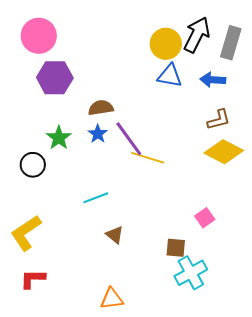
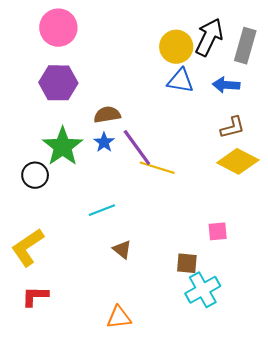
pink circle: (39, 36) -> (58, 28), moved
green star: (59, 138) -> (63, 146), size x1.5
pink square: (205, 218) -> (218, 231), turned 30

